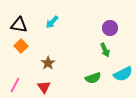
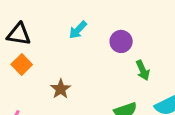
cyan arrow: (52, 22) -> (78, 30), moved
purple circle: (110, 28) -> (121, 41), moved

